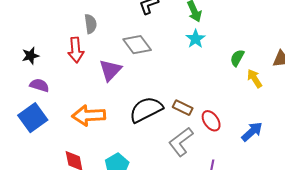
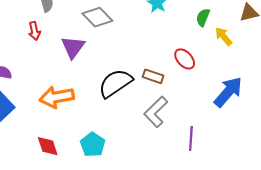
red arrow: (76, 50) -> (34, 31), size x0.7
red ellipse: (211, 121) -> (185, 59), moved
blue arrow: (252, 132) -> (228, 92), size x1.4

